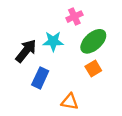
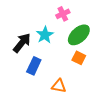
cyan star: (53, 41) -> (45, 35), turned -30
orange square: (93, 68) -> (79, 58), turned -32

